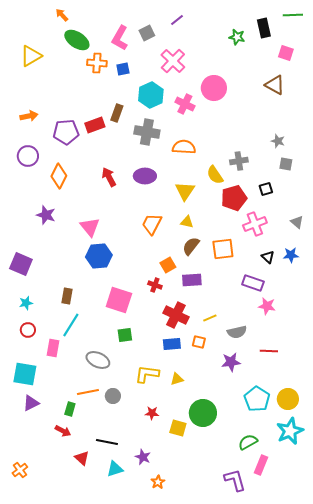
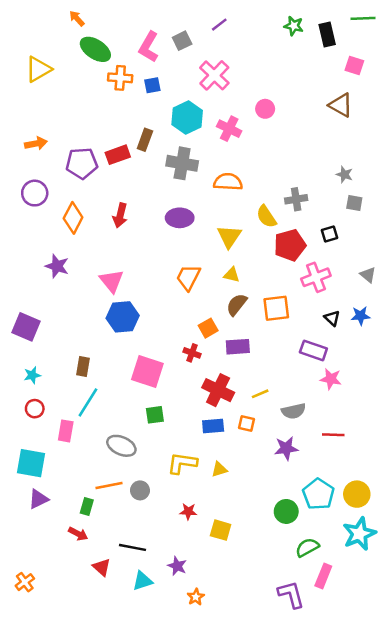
green star: (237, 37) -> (294, 26), moved
pink circle: (214, 88) -> (265, 109), size x0.6
red arrow: (109, 177) -> (120, 215), moved, turned -138
green circle: (203, 413) -> (286, 511), moved, size x0.7

